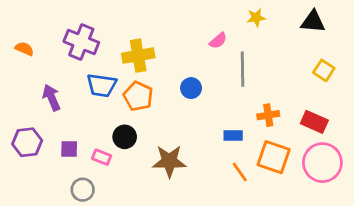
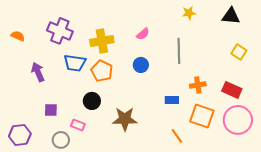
pink semicircle: (218, 41) -> (143, 34), moved
purple hexagon: (27, 142) -> (20, 135), moved
pink rectangle: (102, 157) -> (78, 125), moved
orange line: (240, 172) -> (177, 136), moved

